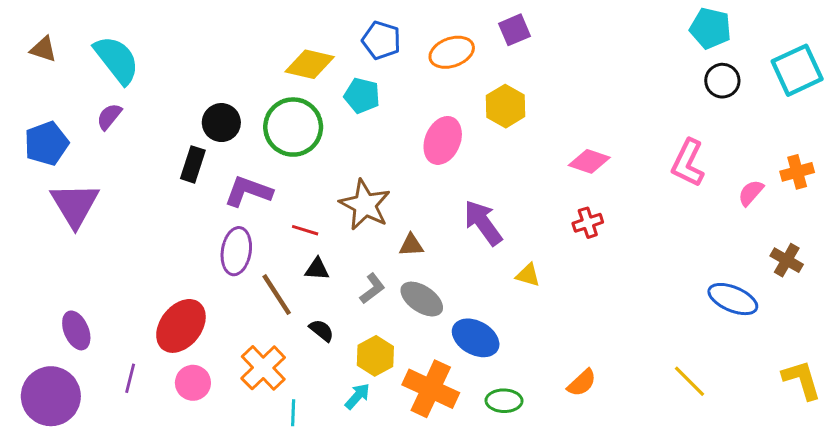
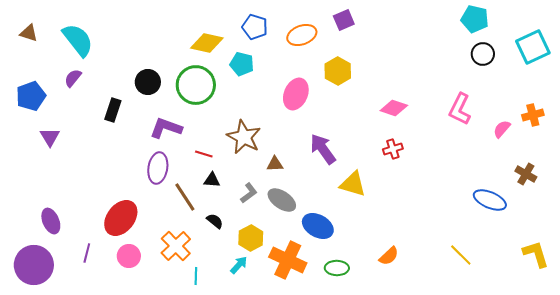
black rectangle: (193, 164) -> (113, 110), moved
purple triangle: (75, 205) -> (50, 137), size x0.6
yellow triangle: (528, 275) -> (353, 184), size x1.6

